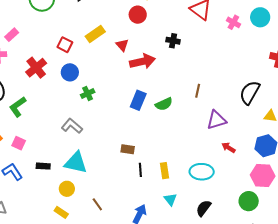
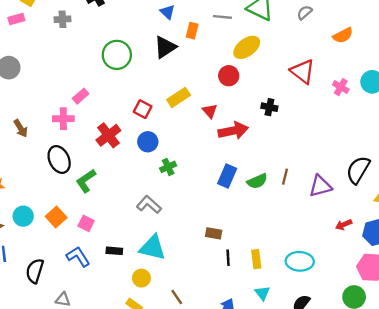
brown line: (198, 91) -> (285, 177), moved
purple triangle: (216, 120) -> (320, 186), moved
red arrow: (228, 148) -> (344, 225), moved, turned -56

